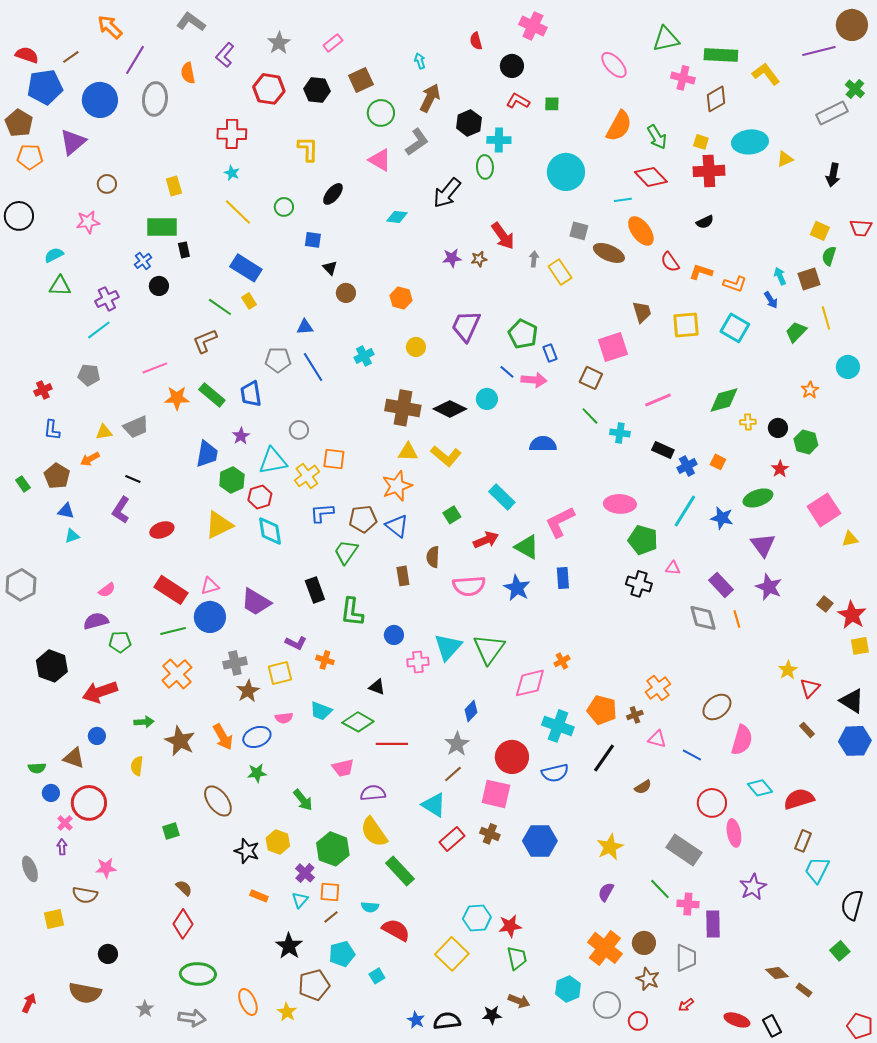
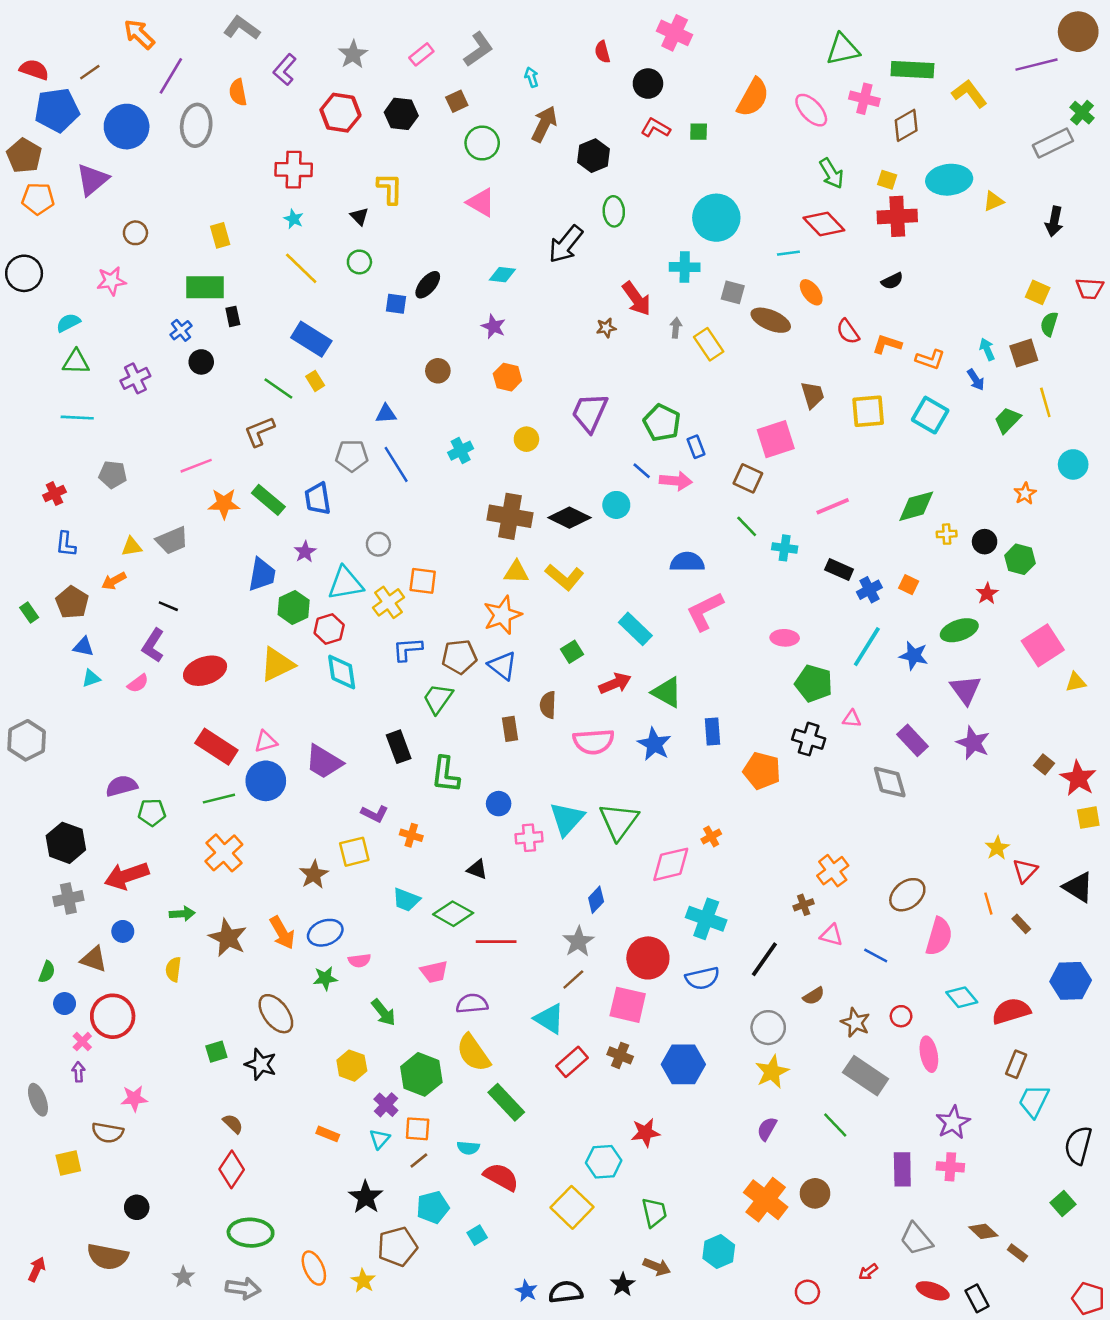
pink ellipse: (614, 65) -> (811, 110), moved
brown square: (361, 80) -> (457, 101), size x0.7
orange semicircle: (619, 126) -> (753, 97), moved
cyan cross: (499, 140) -> (685, 267), moved
gray L-shape: (417, 142) -> (478, 49), moved
black ellipse: (333, 194) -> (428, 285), moved
orange ellipse: (641, 231) -> (811, 292), size x0.7
purple star: (452, 258) -> (494, 327), moved, turned 30
black triangle: (330, 268) -> (359, 216), moved
cyan line: (99, 330) -> (77, 418), moved, turned 40
pink ellipse: (620, 504) -> (785, 638), size x0.7
pink L-shape: (560, 522) -> (705, 611), moved
red ellipse: (162, 530) -> (205, 671), size x1.4
pink semicircle: (107, 590) -> (138, 683), moved
orange line: (737, 619) -> (988, 904), moved
gray cross: (235, 663) -> (68, 899), moved
orange pentagon: (602, 710) -> (762, 771), moved
pink semicircle: (284, 718) -> (359, 961), moved
blue hexagon: (855, 741) -> (1071, 981), moved
green semicircle: (37, 768) -> (47, 972), turned -66
red circle: (712, 803) -> (901, 1016), size x0.6
black star: (247, 851) -> (261, 1064), moved
pink cross: (688, 904) -> (950, 1167), moved
red star: (510, 926) -> (645, 1133), moved
gray trapezoid: (686, 958) -> (916, 1239), moved, turned 140
brown star: (648, 979) -> (855, 1023), moved
gray circle: (607, 1005) -> (768, 1028), moved
black star: (492, 1015) -> (623, 1284), turned -30

